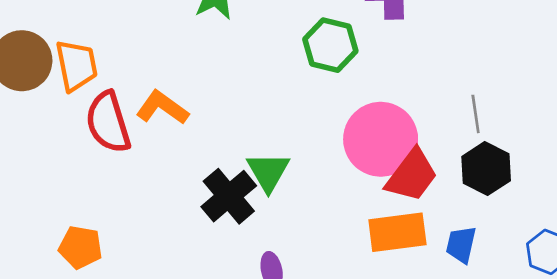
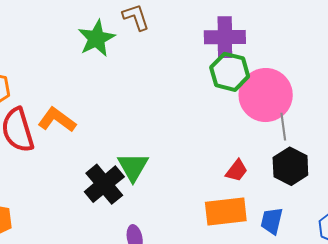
green hexagon: (330, 45) -> (230, 72), moved
pink circle: (381, 139) -> (266, 95), moved
red trapezoid: (412, 175) -> (237, 171), size x0.6

